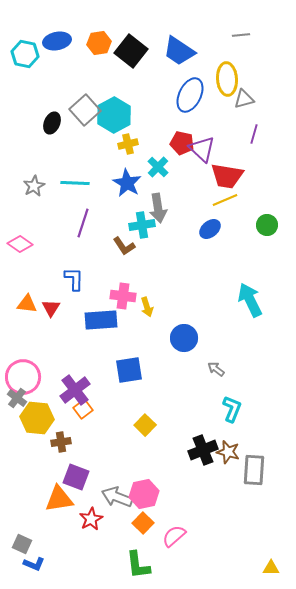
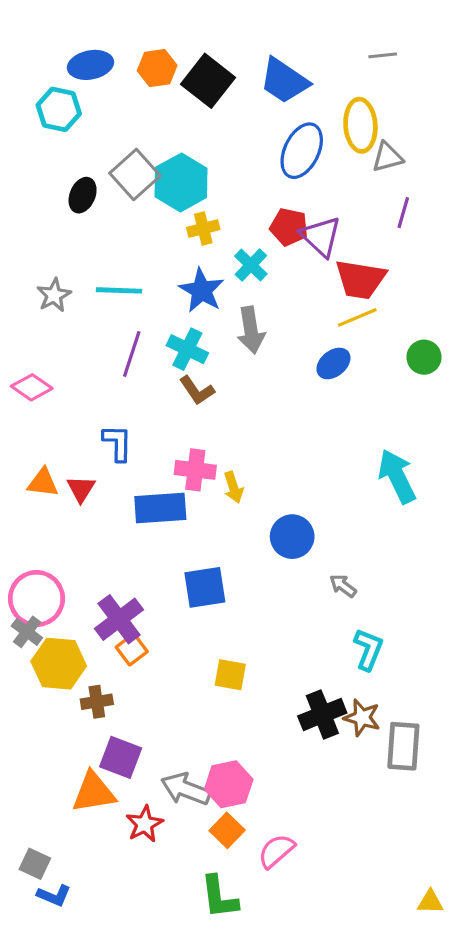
cyan hexagon: (25, 54) -> (59, 109), moved
cyan cross: (142, 225) -> (187, 349), moved, turned 35
yellow square: (145, 425) -> (230, 675), turned -35

